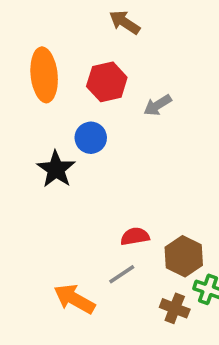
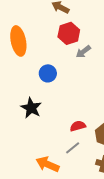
red hexagon: (107, 82) -> (69, 33), moved
black star: (56, 169) -> (31, 108), moved

